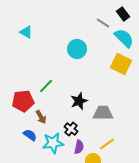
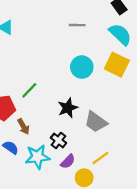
gray line: (103, 23) -> (77, 25), moved, turned -32
cyan circle: (77, 49) -> (82, 67), moved
gray trapezoid: (103, 113) -> (96, 122), turned -145
purple semicircle: (79, 147) -> (68, 161), turned 32

